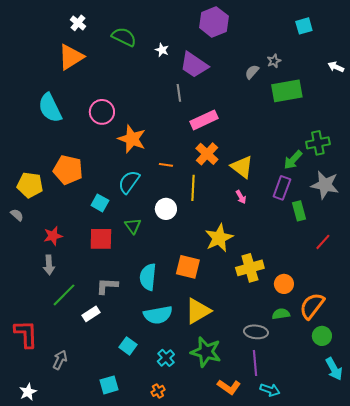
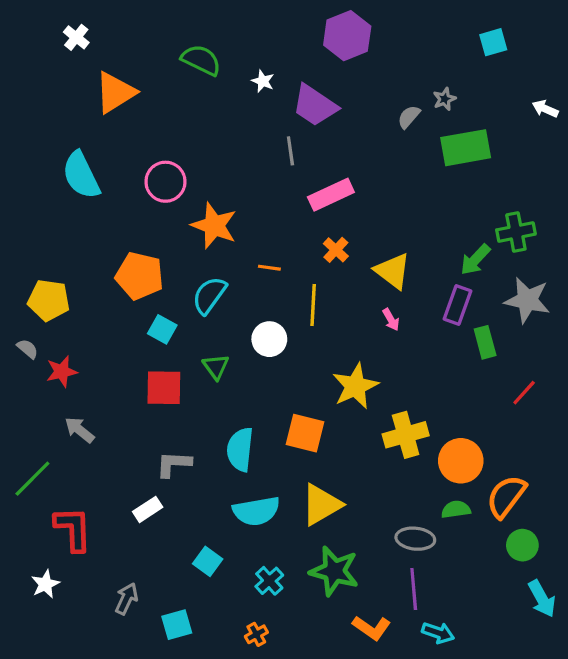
white cross: (78, 23) -> (76, 37), moved
orange cross: (207, 154) -> (336, 250), size x0.7
orange pentagon: (68, 170) -> (140, 276), moved
red star: (53, 236) -> (62, 372), moved
gray arrow: (49, 265) -> (79, 430), turned 132
orange circle: (284, 284) -> (461, 461), size x1.4
green line: (64, 295) -> (32, 479), moved
red L-shape: (26, 334) -> (73, 529), moved
gray arrow: (60, 360) -> (127, 599), moved
white star: (28, 392) -> (45, 584), moved

